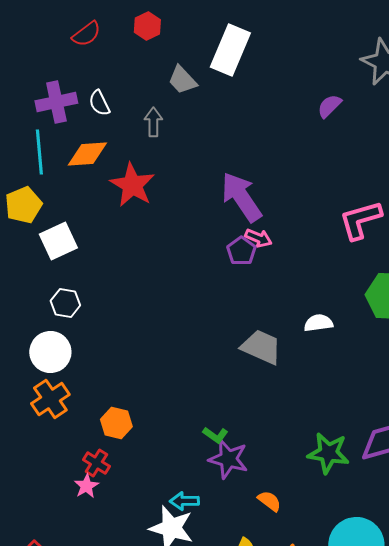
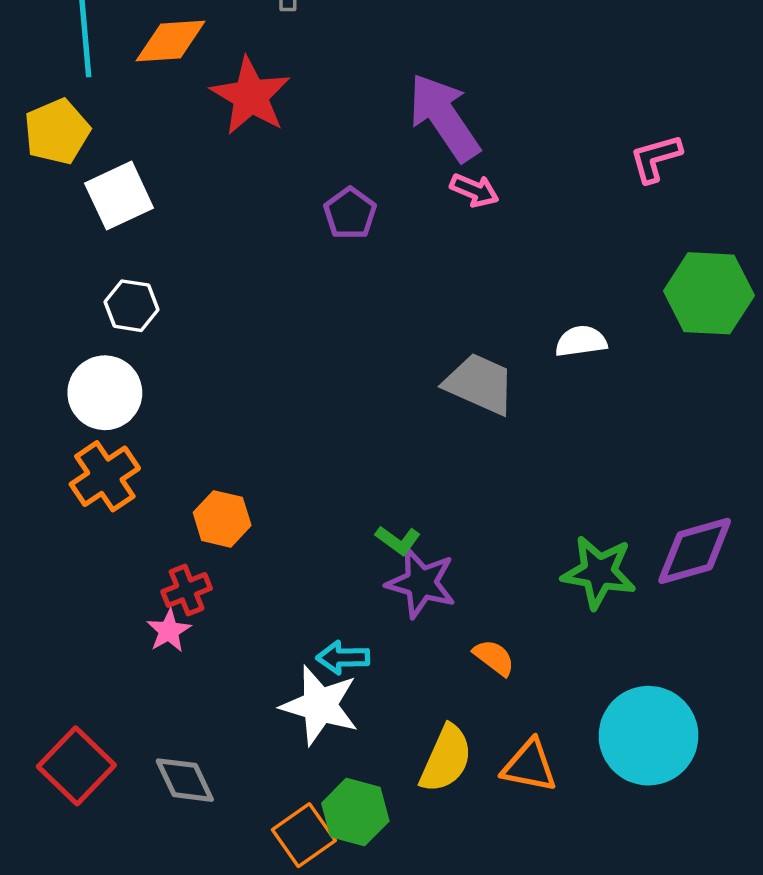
pink L-shape: (360, 220) -> (656, 158), size x0.7
purple pentagon: (241, 251) -> (350, 213), moved
red cross: (96, 463) -> (187, 590), turned 36

